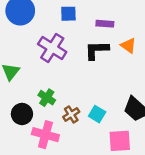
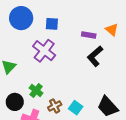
blue square: (68, 14) -> (52, 24), moved
orange triangle: (128, 46) -> (112, 30), moved
black L-shape: (97, 50) -> (95, 56), moved, turned -45

